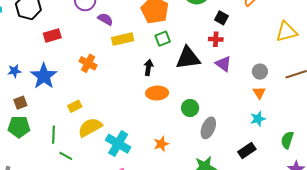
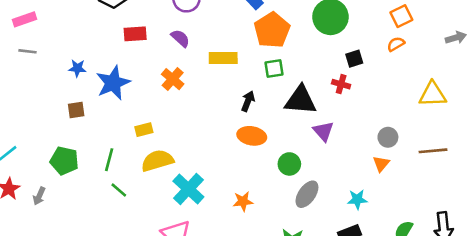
black square: (221, 18) -> (354, 59), turned 32
purple semicircle: (105, 19) -> (180, 38), moved
purple triangle: (223, 64) -> (323, 131), moved
cyan star: (258, 119) -> (357, 199), moved
green pentagon: (19, 127) -> (64, 161), moved

